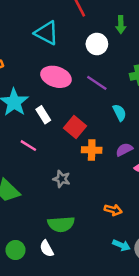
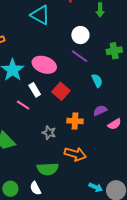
white circle: (97, 44) -> (80, 35), moved
pink ellipse: (56, 77) -> (44, 65), moved
white rectangle: (43, 115) -> (35, 90), moved
orange cross: (92, 150) -> (75, 121), moved
orange arrow: (113, 210) -> (75, 154), moved, size x1.5

